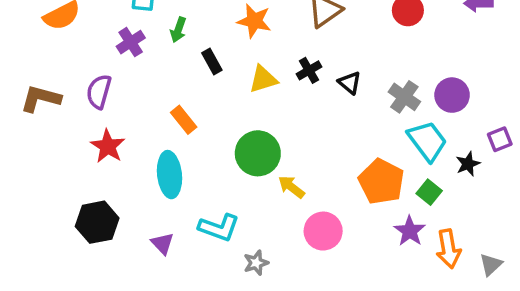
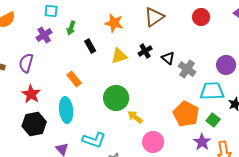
gray cross: (404, 97) -> (187, 69), moved
cyan trapezoid: (427, 141) -> (212, 91), turned -55
black hexagon: (97, 222) -> (34, 124), moved

